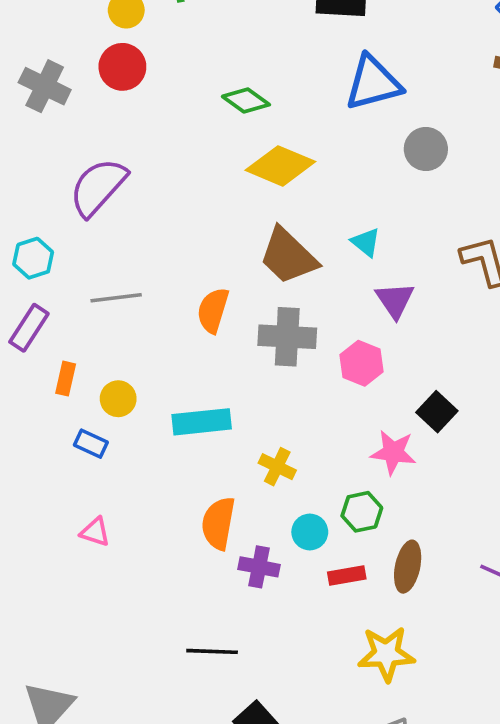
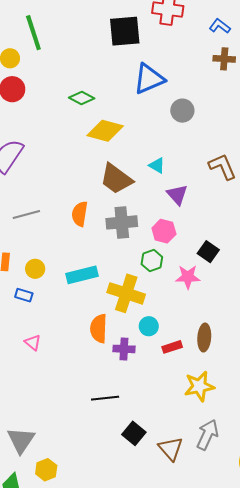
yellow cross: (277, 467) -> (126, 293), size x1.8
green hexagon: (362, 512) -> (152, 261), moved
pink triangle: (95, 532) -> (33, 342), turned 30

